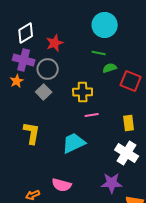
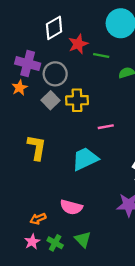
white diamond: (26, 33) -> (54, 28), moved
red star: (55, 43) -> (78, 44), moved
green line: (99, 53) -> (101, 55), moved
yellow cross: (83, 92) -> (77, 100), moved

